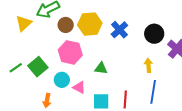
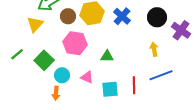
yellow triangle: (24, 23) -> (35, 24), moved
green line: (16, 68) -> (17, 54), moved
cyan circle: (62, 80) -> (62, 75), moved
blue line: (153, 92) -> (161, 75), turned 65

